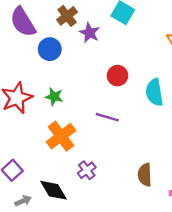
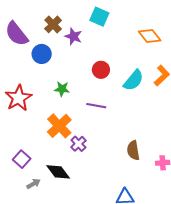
cyan semicircle: (154, 92) -> (133, 80), turned -125
green star: (54, 97) -> (62, 89), moved
purple cross: (87, 170) -> (78, 144), moved

